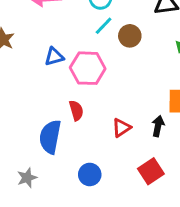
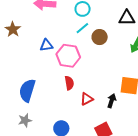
red semicircle: (76, 110) -> (69, 83), moved
blue semicircle: (50, 137) -> (27, 90), moved
gray star: (27, 178) -> (25, 120), moved

